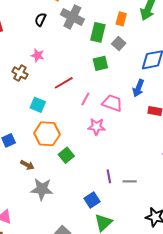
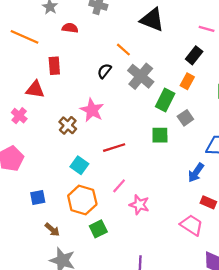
orange rectangle: (121, 19) -> (187, 81), moved
pink star: (38, 55) -> (92, 110), size x1.5
pink line: (85, 99) -> (119, 186), moved
pink trapezoid: (112, 103) -> (192, 225), moved

